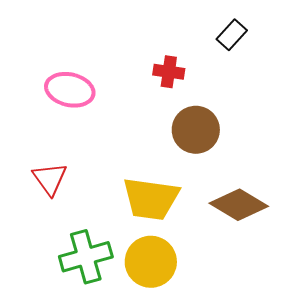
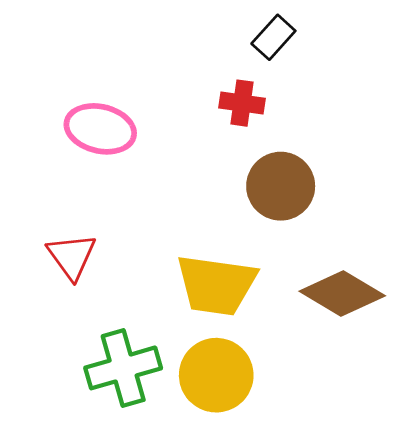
black rectangle: (232, 35) -> (273, 37), moved

